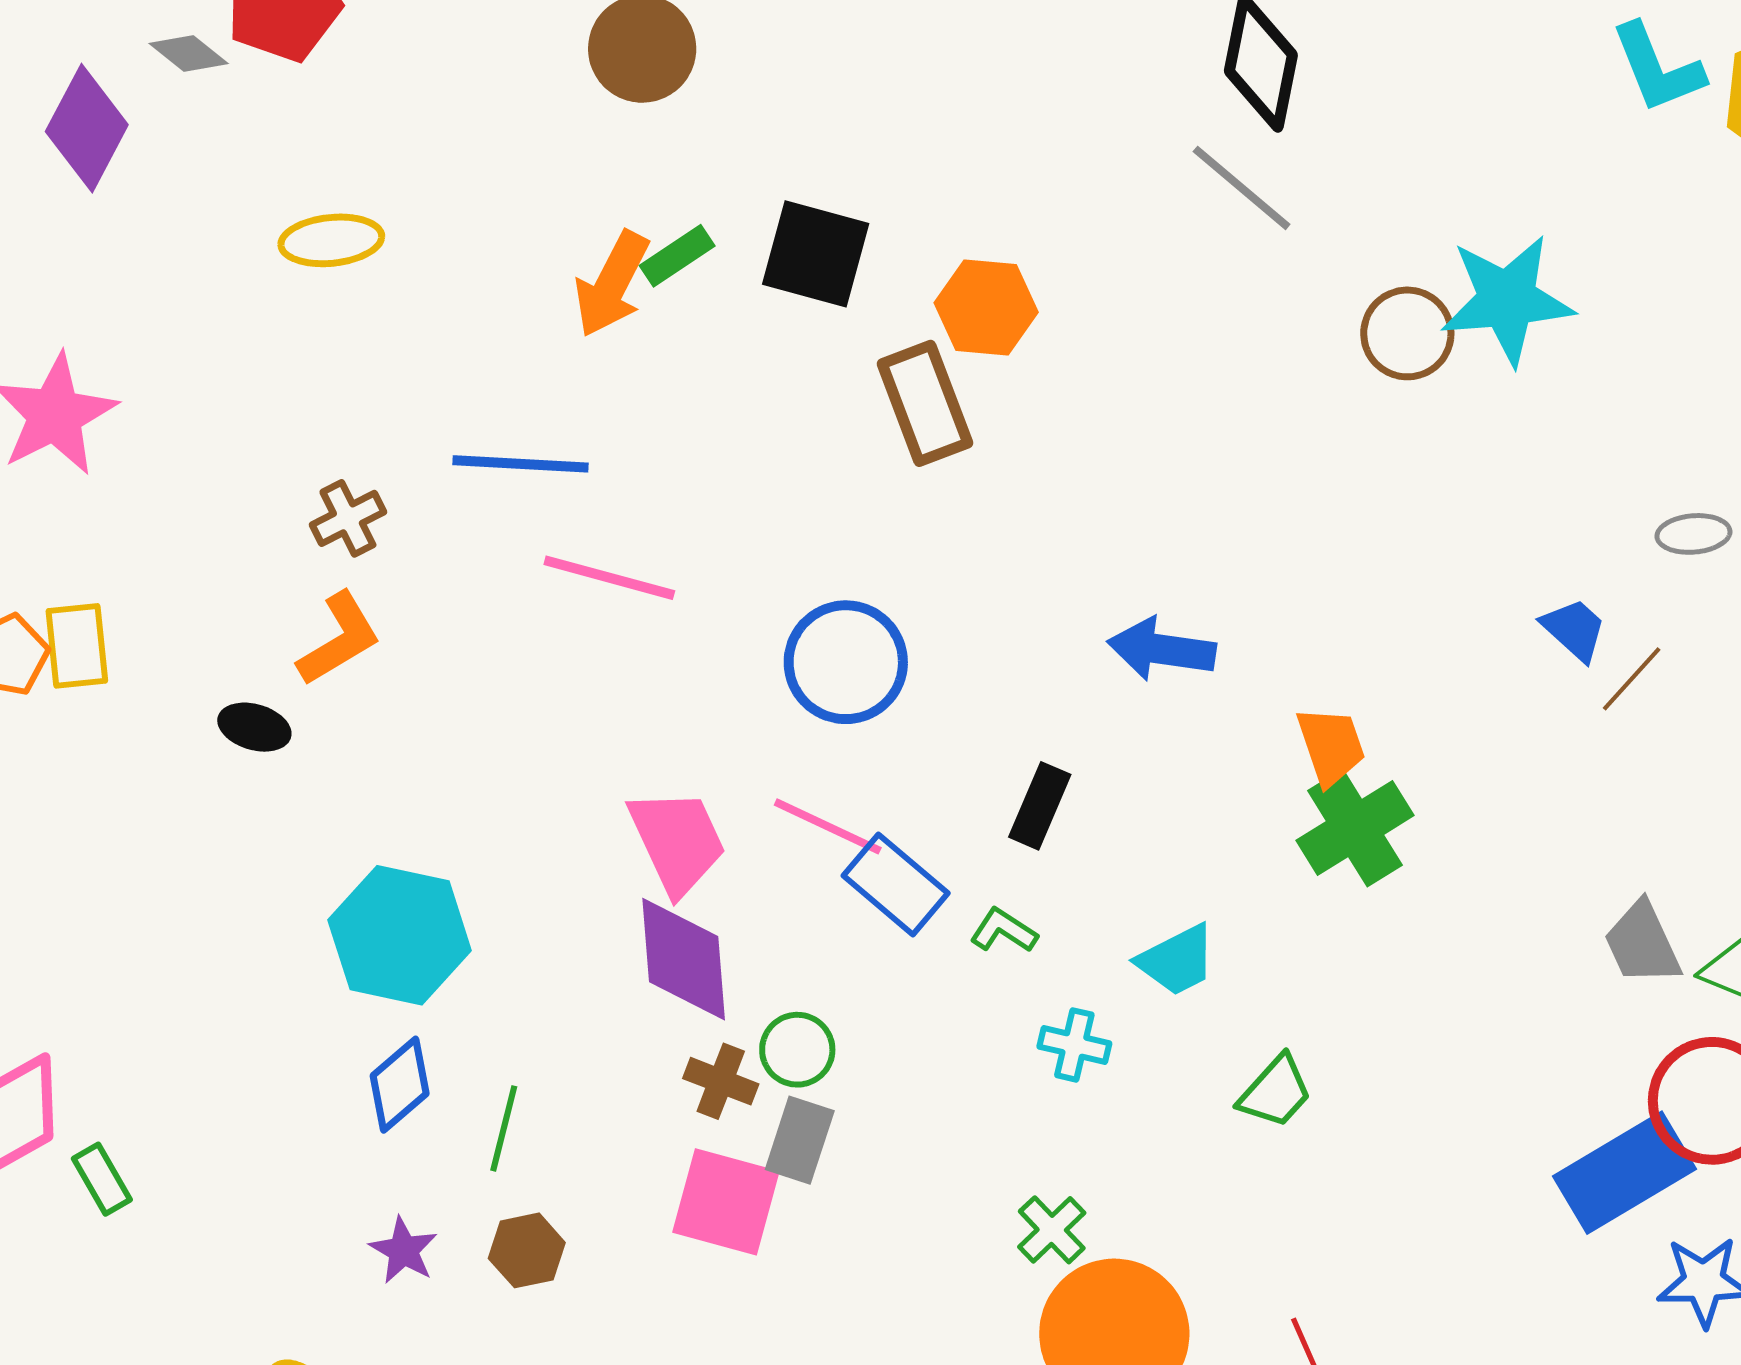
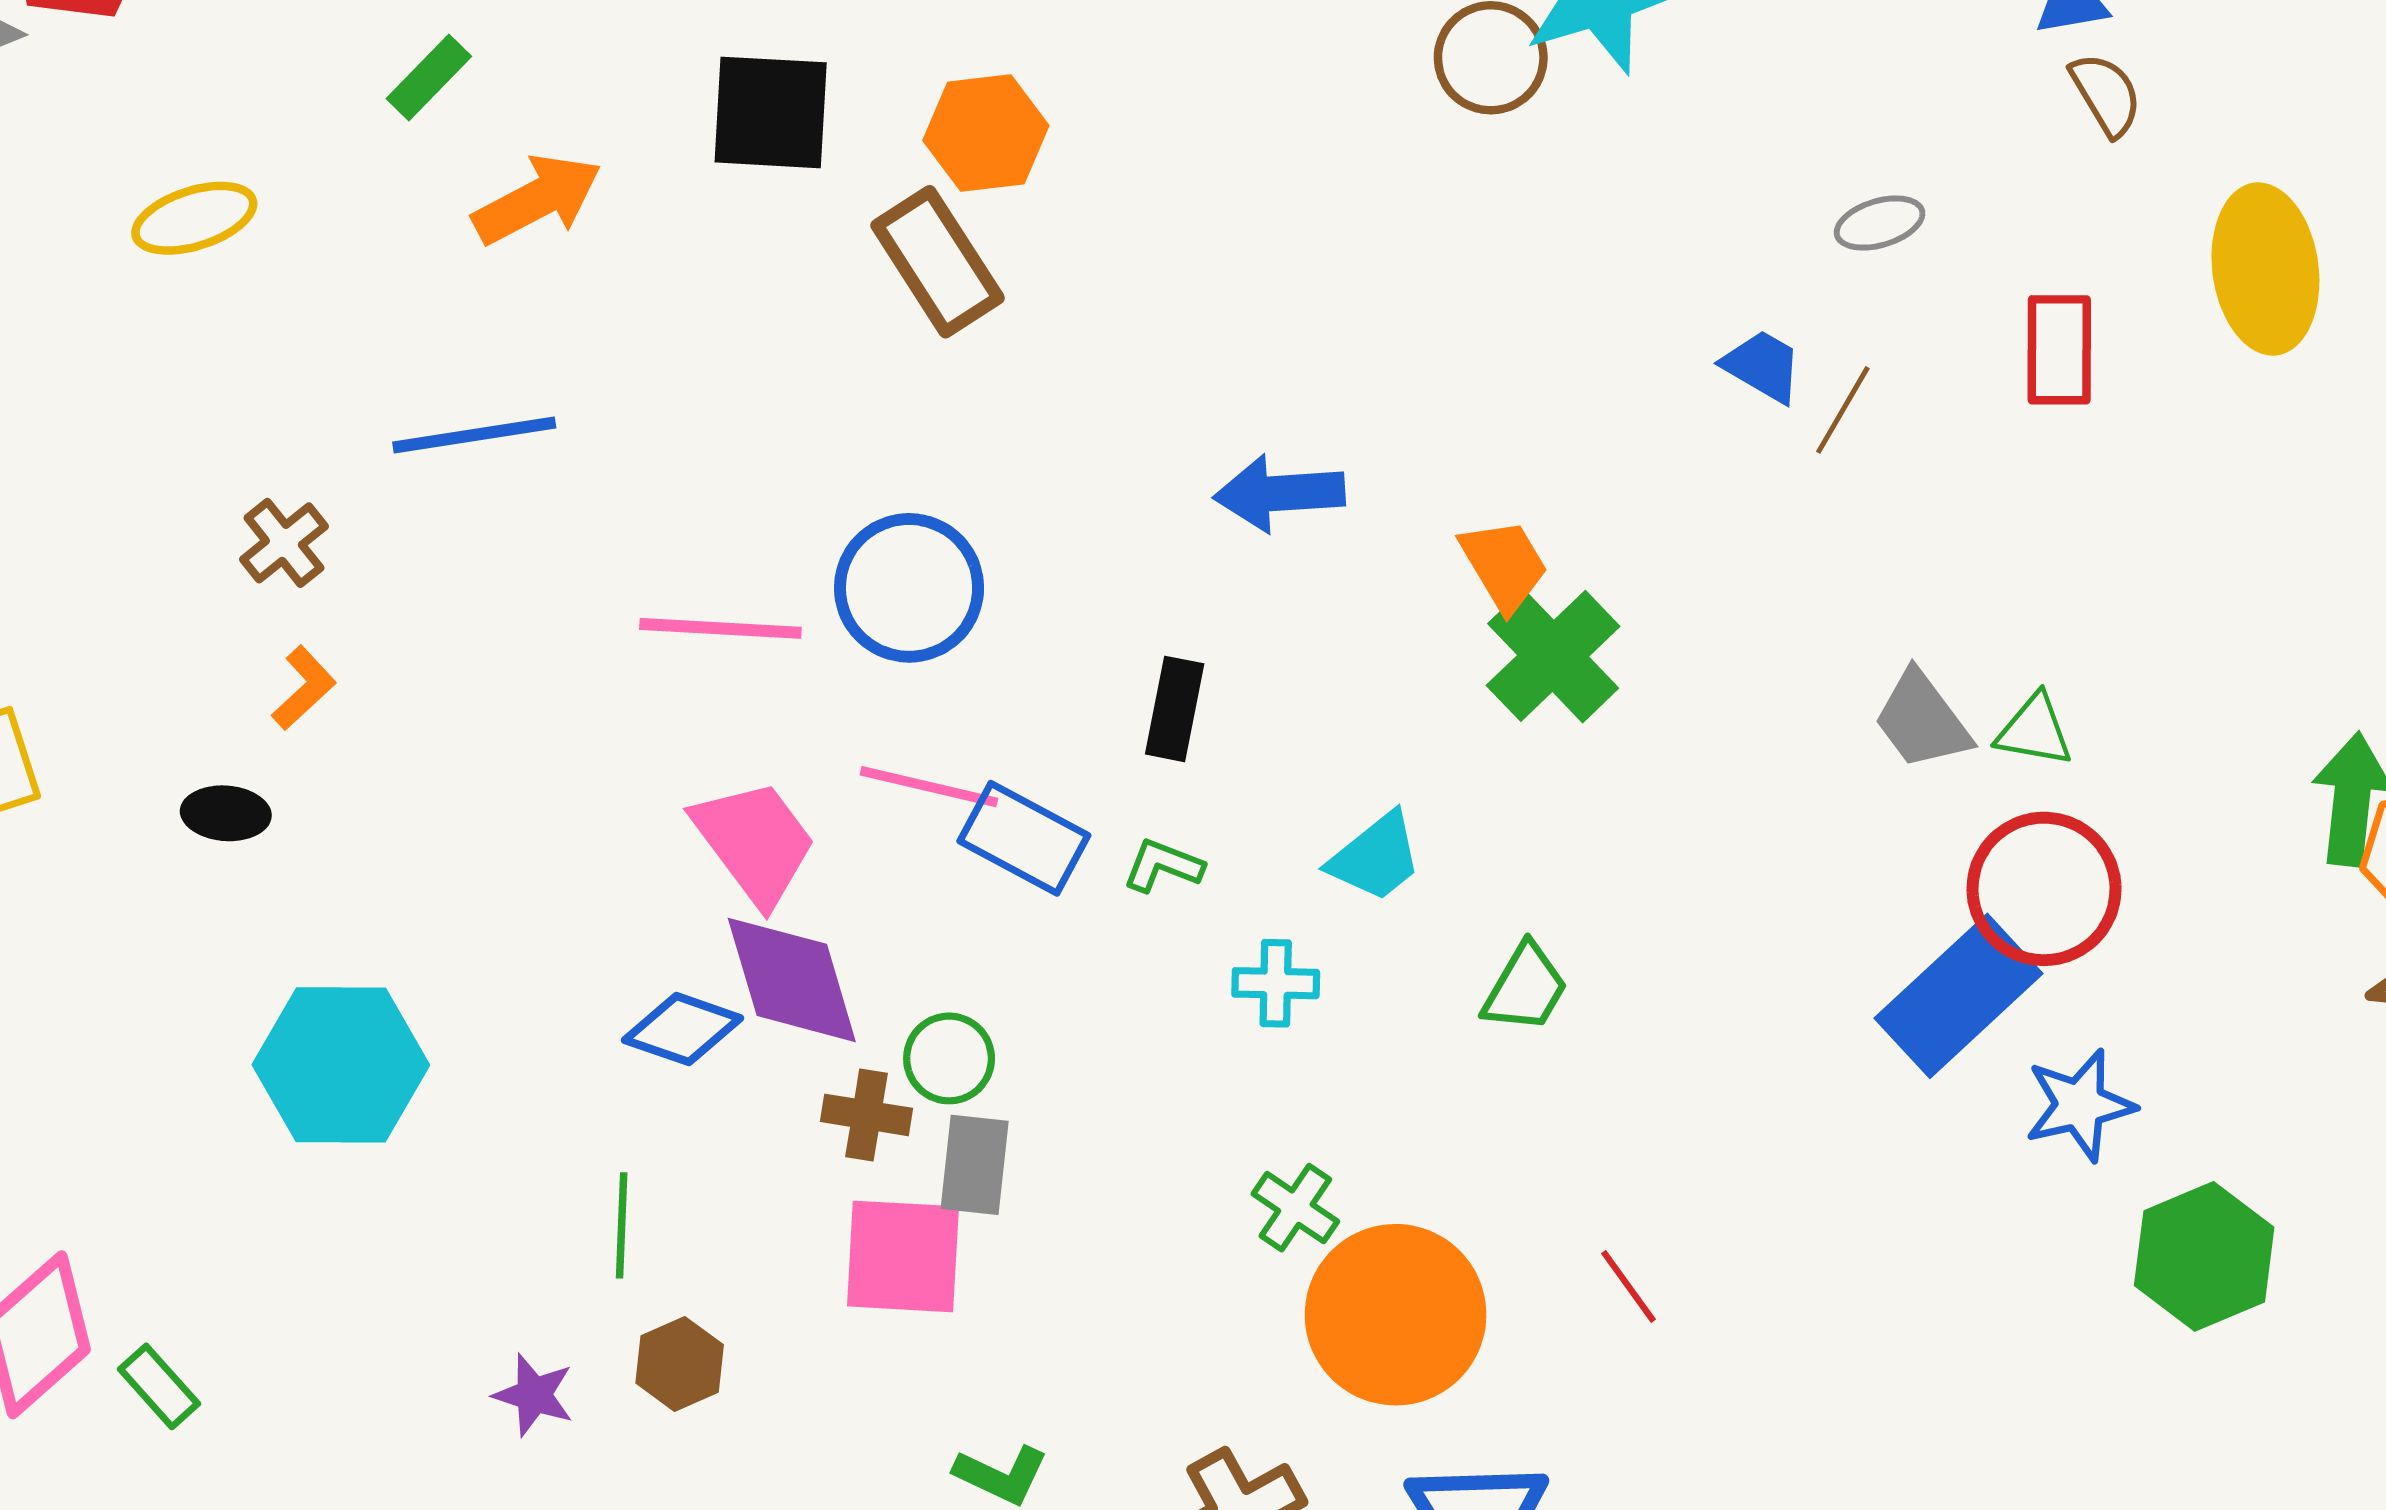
green rectangle: (677, 256) -> (429, 77), moved
orange arrow: (612, 284) -> (537, 199), turned -133
pink line: (609, 578) -> (720, 628), moved
orange L-shape: (339, 639) -> (304, 688), size x0.7
cyan hexagon: (400, 935) -> (341, 1065), moved
blue diamond: (400, 1085) -> (683, 1029), moved, turned 72

